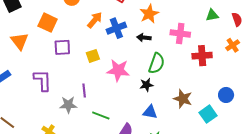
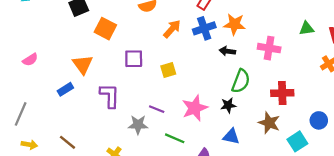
orange star: (149, 14) -> (234, 24), turned 30
orange square: (48, 23) -> (105, 29), moved
blue cross: (116, 28) -> (204, 28), moved
orange triangle: (20, 41) -> (83, 64), moved
red cross: (202, 56) -> (282, 93), moved
pink star: (118, 70) -> (195, 108), moved, turned -30
purple line: (84, 91) -> (157, 109), turned -64

